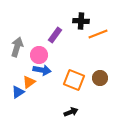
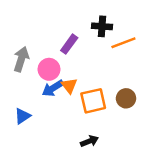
blue arrow: (42, 70) -> (53, 88), turned 138
orange square: (74, 80) -> (93, 101), turned -35
orange triangle: (29, 82) -> (69, 86), moved, turned -32

